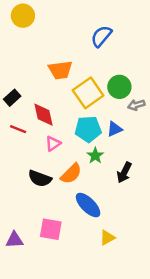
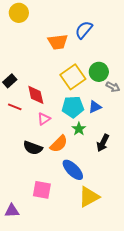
orange trapezoid: (60, 70) -> (58, 42), moved
gray arrow: (136, 105) -> (113, 87), turned -136
yellow triangle: (107, 238) -> (89, 197), size x1.6
purple triangle: (14, 240) -> (12, 211), moved

